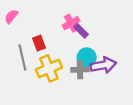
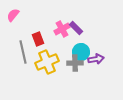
pink cross: (71, 23) -> (62, 29), moved
purple arrow: (103, 65) -> (96, 59), size x0.7

